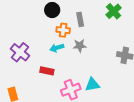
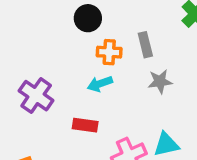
gray rectangle: (80, 19) -> (145, 45), moved
gray star: (80, 46) -> (160, 81), moved

